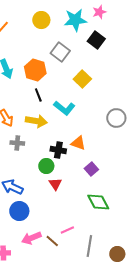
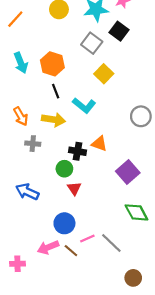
gray square: (60, 52) -> (92, 43), moved
purple square: (91, 169) -> (128, 172), moved, size x1.5
green diamond: (98, 202) -> (136, 212), moved
blue circle: (19, 211) -> (64, 223), moved
gray line: (89, 246) -> (111, 243), moved, turned -55
brown circle: (117, 254) -> (133, 278), moved

